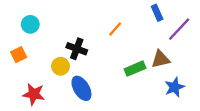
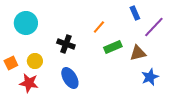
cyan circle: (30, 24) -> (26, 23), size x1.5
orange square: (19, 55) -> (11, 63), moved
yellow circle: (61, 66) -> (35, 61), moved
green rectangle: (135, 69) -> (113, 47), moved

